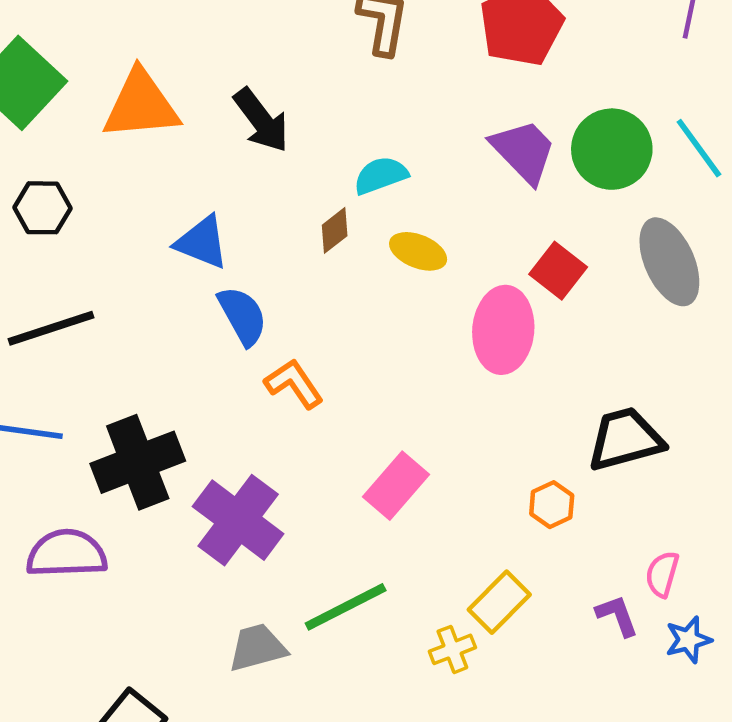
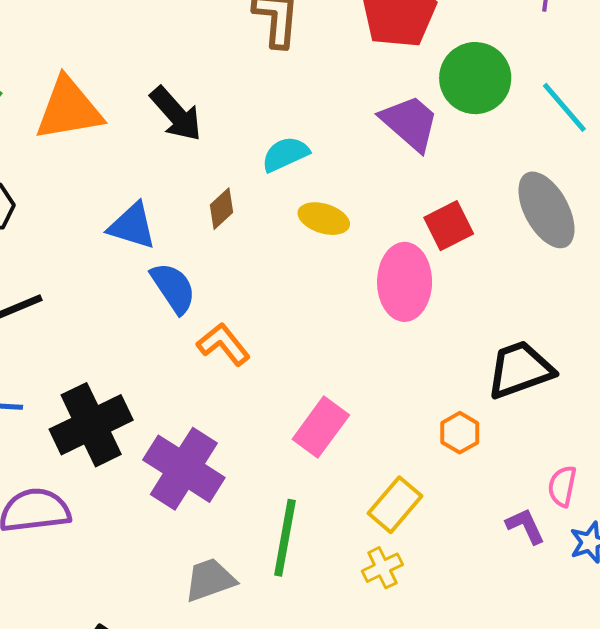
green circle: (612, 149) -> (475, 78), moved
brown diamond: (335, 230) -> (222, 209), moved
red square: (558, 271) -> (449, 226), turned 30
yellow rectangle: (499, 602) -> (395, 505), moved
green line: (346, 607) -> (285, 538), turned -48

